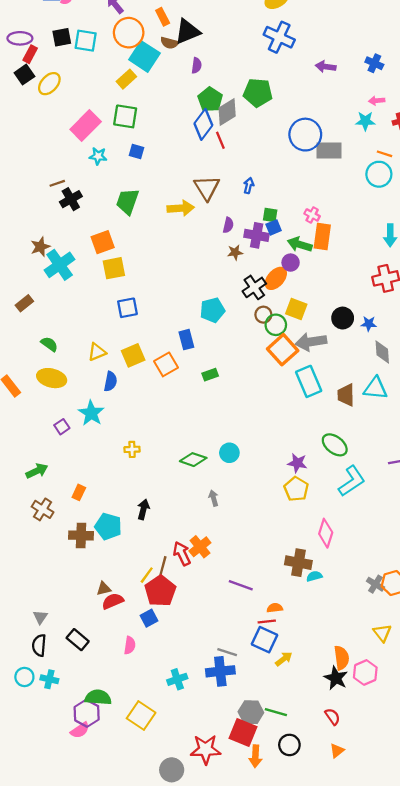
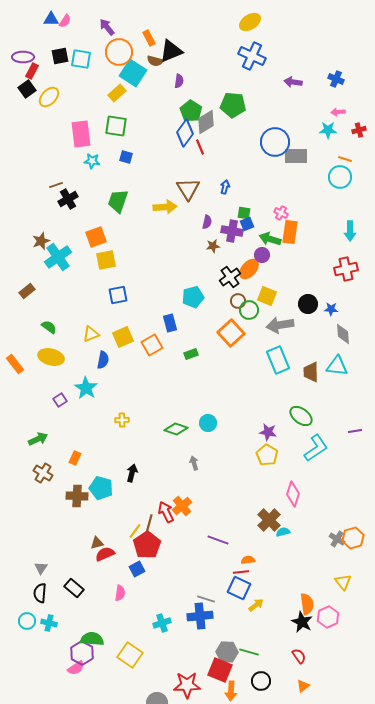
pink rectangle: (86, 126) -> (81, 134), turned -52
orange square: (283, 350) -> (231, 333), moved
brown cross: (298, 563) -> (269, 520), turned 35

